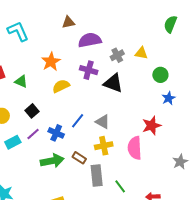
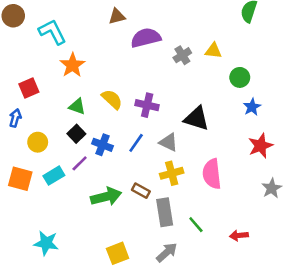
orange star: (51, 62) -> (72, 65), moved
purple cross: (89, 70) -> (147, 105), moved
green triangle: (21, 82) -> (77, 106), moved
black triangle: (113, 83) -> (197, 118), moved
yellow semicircle: (61, 86) -> (112, 99), turned 72
red star: (152, 126) -> (260, 146), moved
blue cross: (56, 133) -> (102, 145), moved

